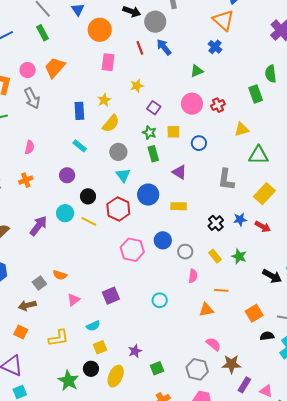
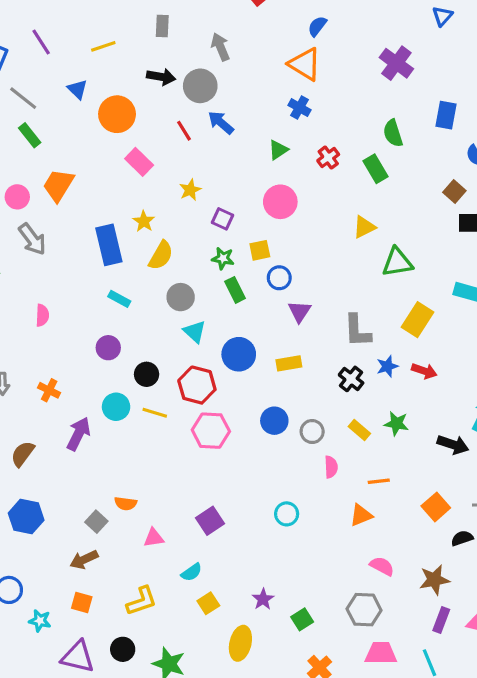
pink rectangle: (108, 62) -> (139, 162), turned -42
red cross: (218, 105) -> (328, 158), moved
blue rectangle: (79, 111) -> (109, 245), size x1.4
blue circle: (199, 143) -> (279, 278), moved
purple triangle: (179, 172) -> (299, 311), moved, turned 42
orange cross: (26, 180) -> (49, 390), moved, turned -32
gray L-shape: (226, 180) -> (357, 331), moved
pink hexagon: (132, 250) -> (211, 431), moved
pink triangle: (74, 300) -> (154, 538), turned 40
brown star: (231, 364) -> (434, 580), moved
black circle: (91, 369) -> (123, 649), moved

